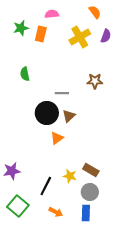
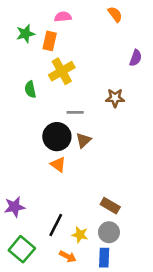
purple semicircle: (106, 36) -> (136, 58), moved
yellow cross: (80, 37) -> (62, 71), moved
orange triangle: (57, 138) -> (58, 164), moved, turned -48
yellow star: (70, 176) -> (80, 235), moved

